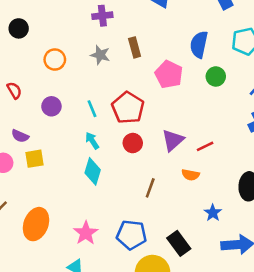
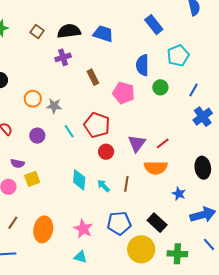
gray star: (100, 55) -> (54, 106), moved
cyan arrow: (92, 141) -> (103, 186), moved
orange semicircle: (191, 175) -> (156, 168), size x1.6

